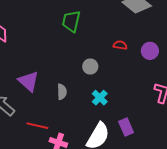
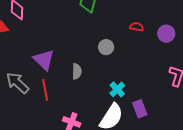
cyan cross: (100, 98) -> (117, 89), moved
red line: (37, 126) -> (45, 90), moved, turned 65

